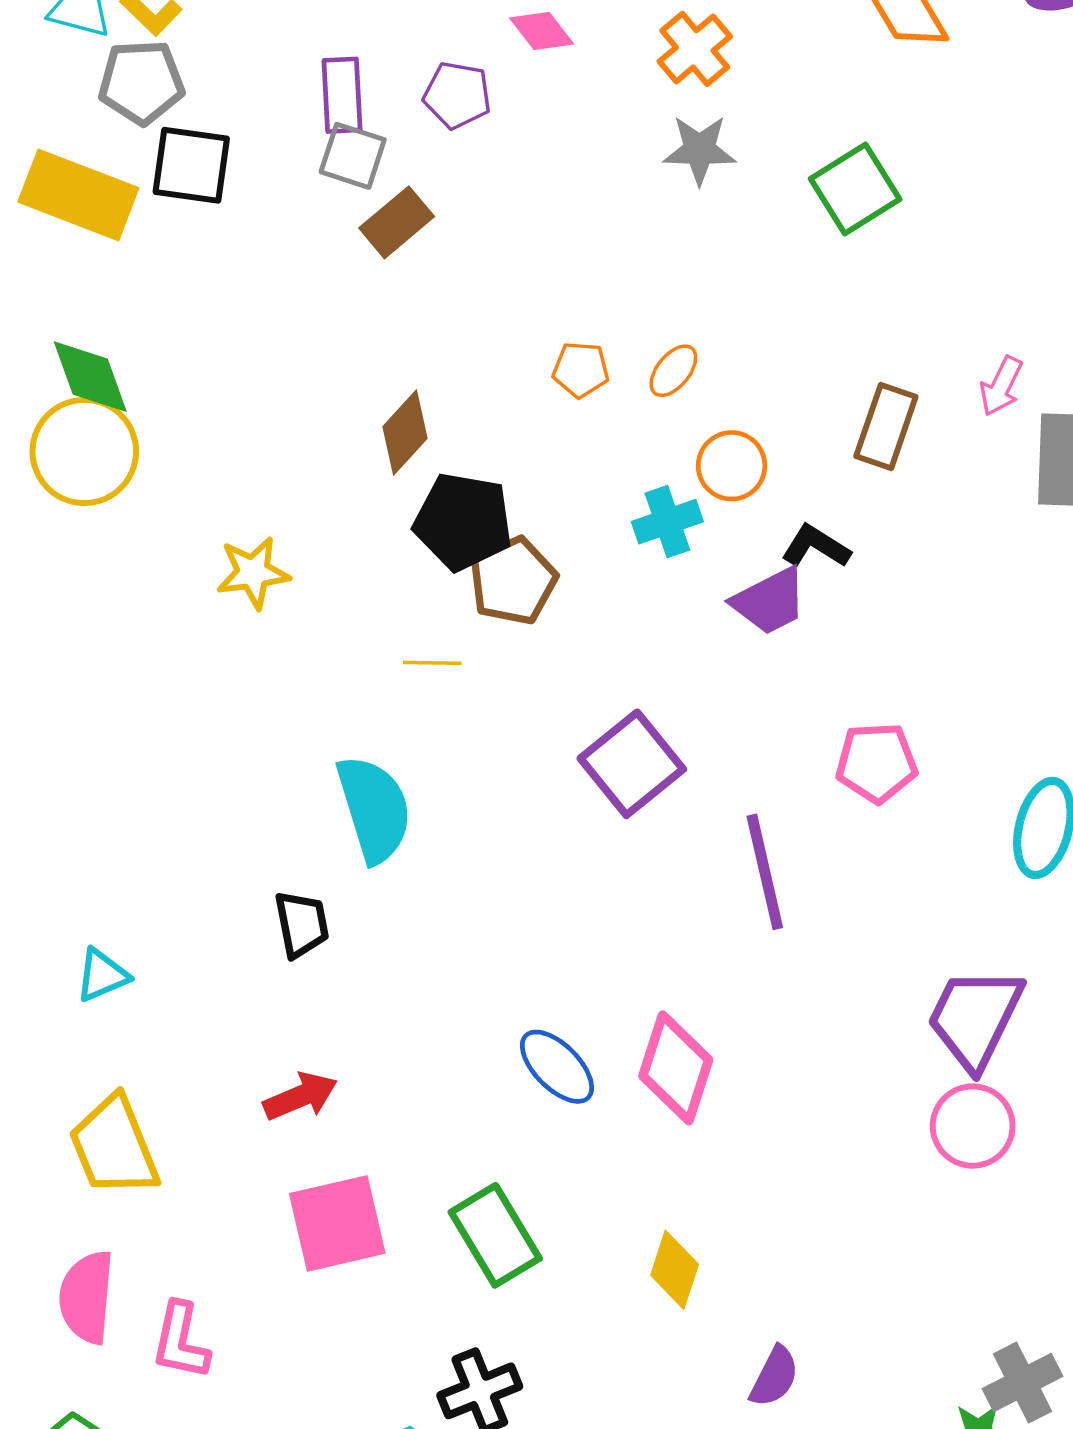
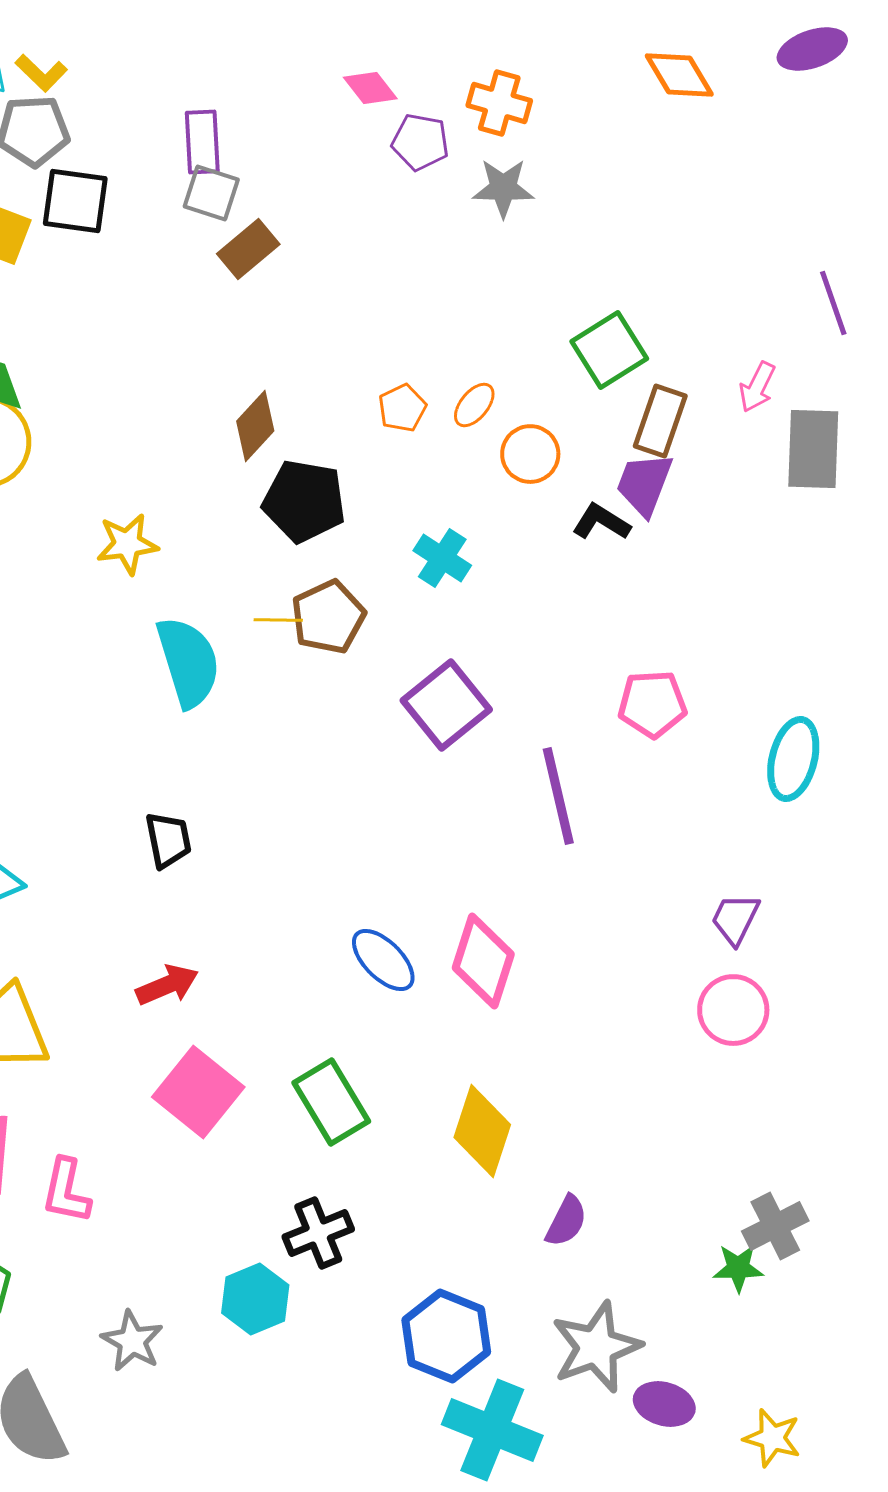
orange cross: (695, 49) -> (499, 103), turned -34
purple pentagon: (457, 95) -> (420, 142), moved
green square: (855, 189) -> (609, 350), moved
orange pentagon: (581, 370) -> (402, 408), moved, turned -30
orange ellipse: (673, 371) -> (474, 405), moved
cyan cross: (667, 522) -> (442, 558), moved, turned -38
brown pentagon: (513, 581) -> (328, 617), moved
purple trapezoid: (770, 601) -> (644, 484), moved, turned 138
cyan semicircle: (374, 809) -> (188, 662), moved
purple trapezoid: (975, 1018) -> (735, 919), size x0.6
pink square: (337, 1223) -> (198, 1092), turned -38
yellow diamond: (675, 1270) -> (482, 1131), size x1.4

